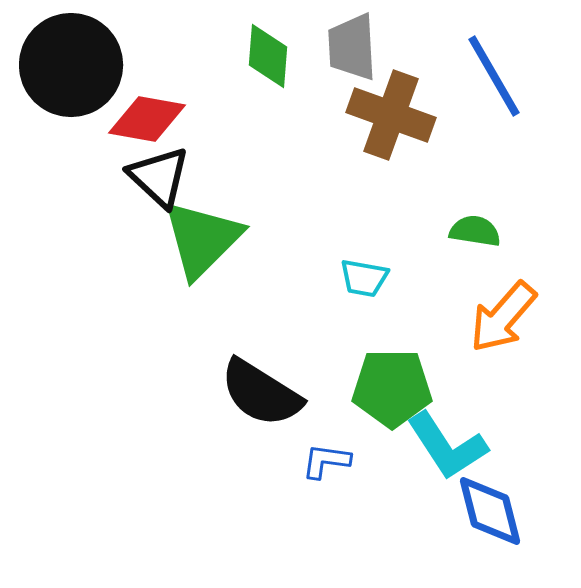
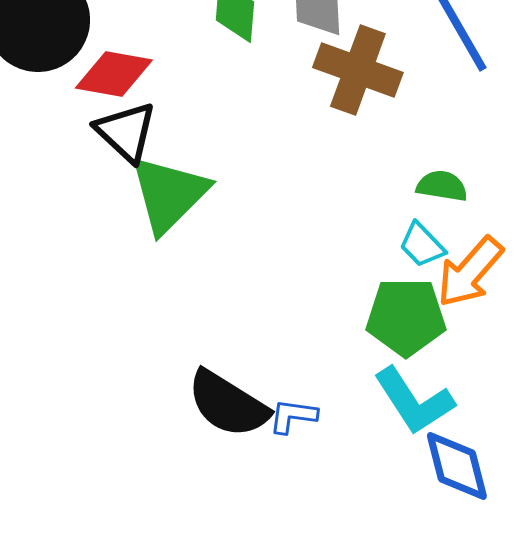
cyan trapezoid: (364, 278) -> (422, 245), moved, turned 36
green pentagon: (392, 388) -> (406, 317), moved
black semicircle: (261, 393) -> (228, 404), moved

